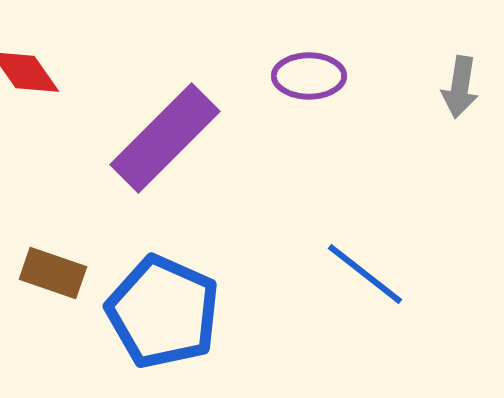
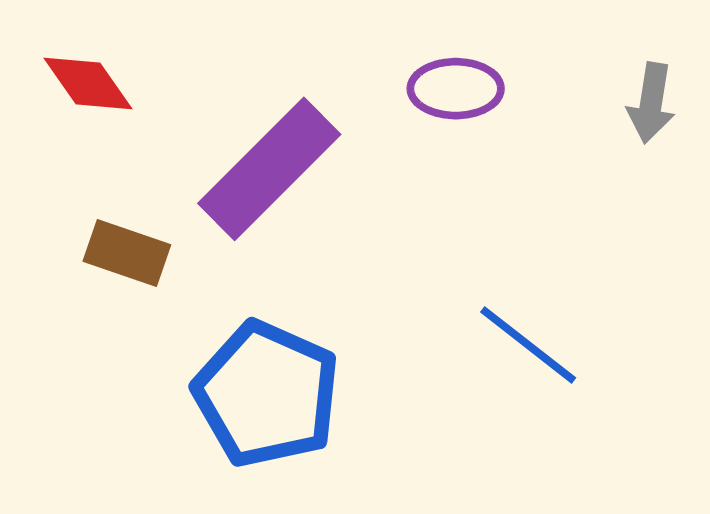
brown rectangle: (53, 273) -> (127, 253), moved

